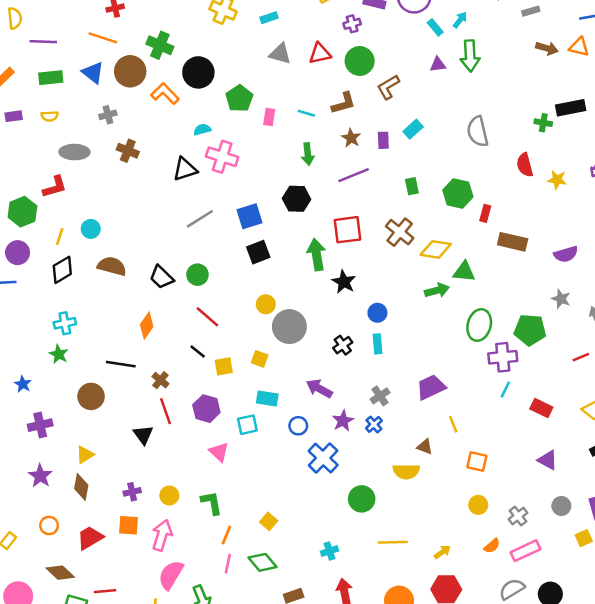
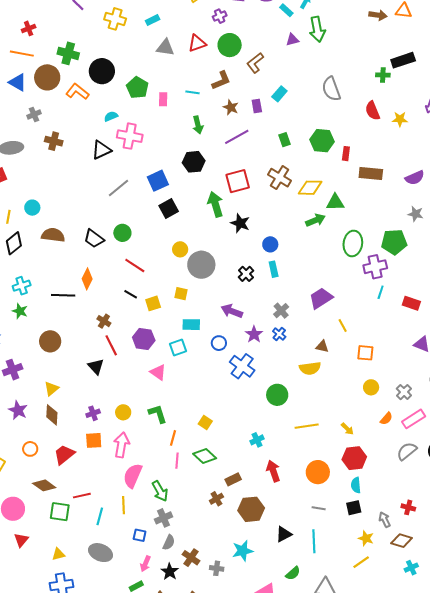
black line: (121, 364) -> (63, 295), moved
yellow arrow: (442, 552) -> (347, 429), turned 88

